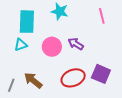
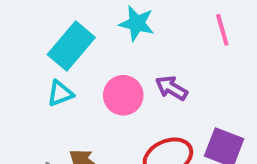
cyan rectangle: (27, 22) -> (71, 46), turned 40

